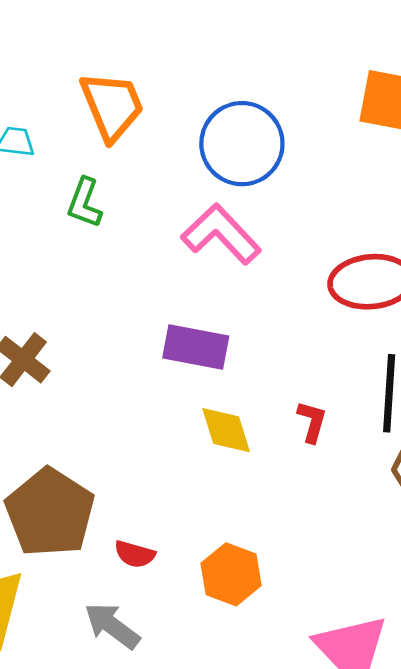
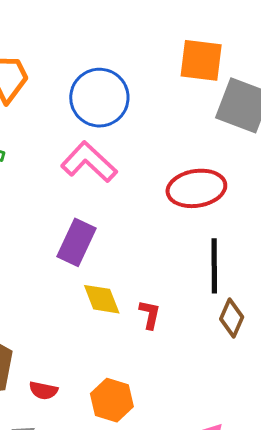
purple rectangle: (196, 347) -> (77, 242), turned -72
red L-shape: (312, 422) -> (150, 315), moved

